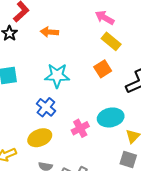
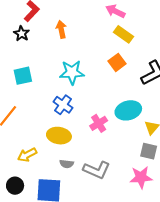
orange arrow: (49, 32) -> (61, 29), turned 78
yellow ellipse: (40, 138) -> (59, 136), turned 35

